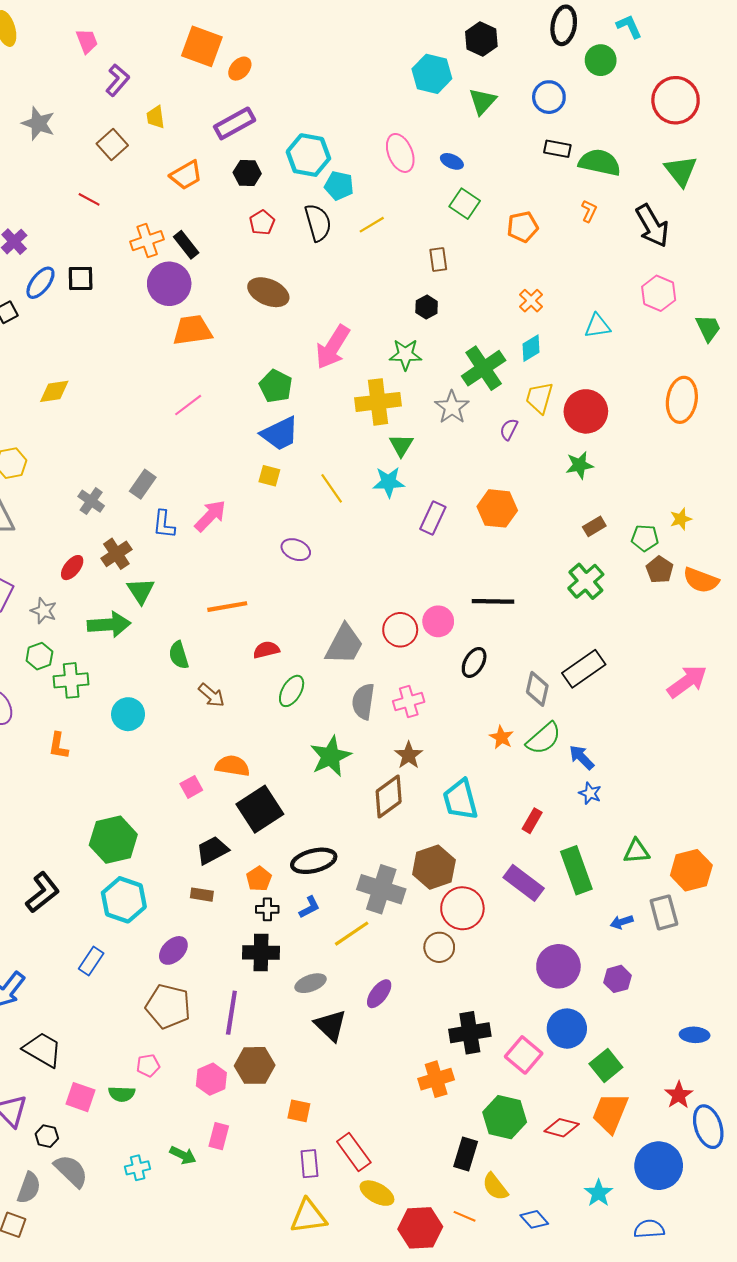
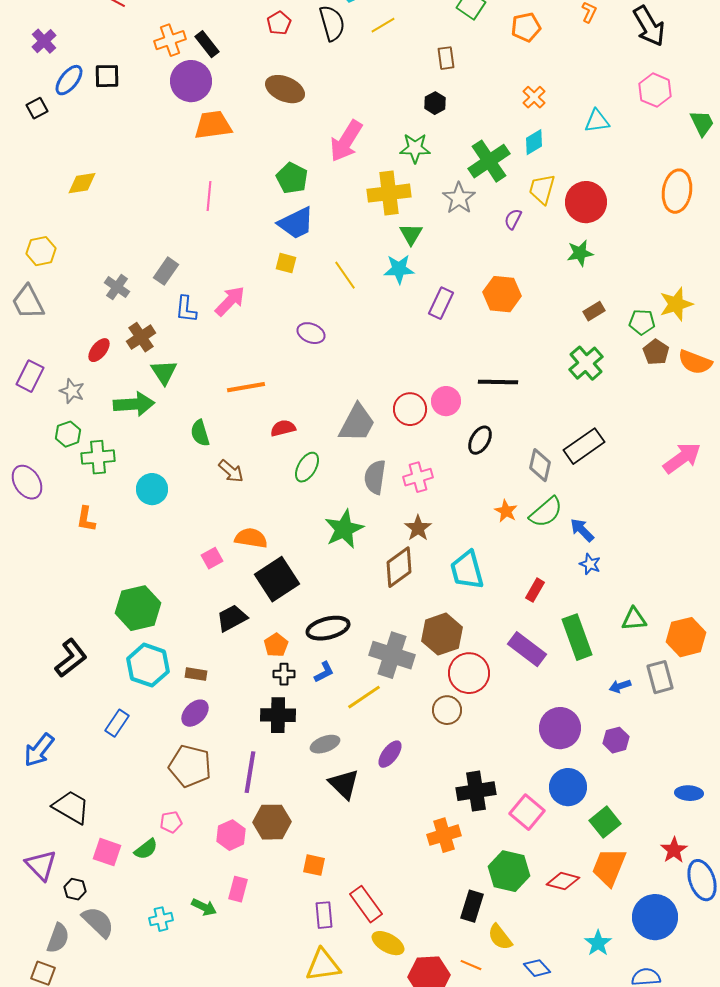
pink line: (188, 405) -> (209, 196), turned -48
yellow star: (681, 519) -> (676, 304), size x1.6
brown rectangle: (202, 895) -> (196, 674), moved
green semicircle: (122, 1094) -> (146, 849), turned -40

